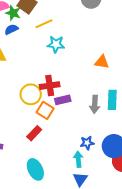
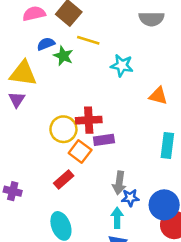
green star: (13, 13) -> (63, 56), moved
yellow line: (44, 24) -> (88, 40), turned 36
cyan star: (56, 44) -> (122, 66), moved
gray arrow: (95, 104) -> (119, 183), moved

